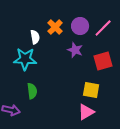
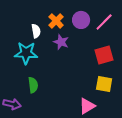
purple star: (75, 50) -> (61, 42), moved
yellow square: (91, 90) -> (104, 84), moved

